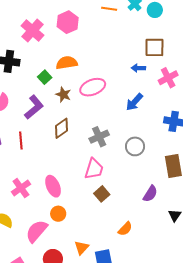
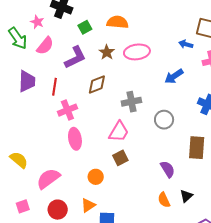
green square: (45, 77) -> (85, 27), moved
pink cross: (21, 188) -> (67, 110), moved
purple semicircle: (150, 194) -> (168, 169), turned -78
orange circle: (58, 214) -> (96, 177), moved
orange semicircle: (125, 229) -> (164, 200), moved, turned 98

